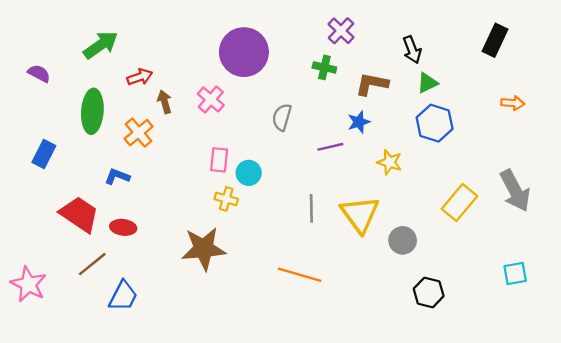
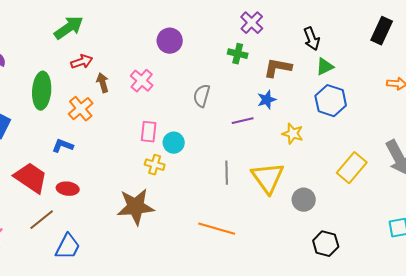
green arrow: (101, 45) -> (69, 28), moved
purple circle: (244, 52) -> (170, 41), size x0.6

